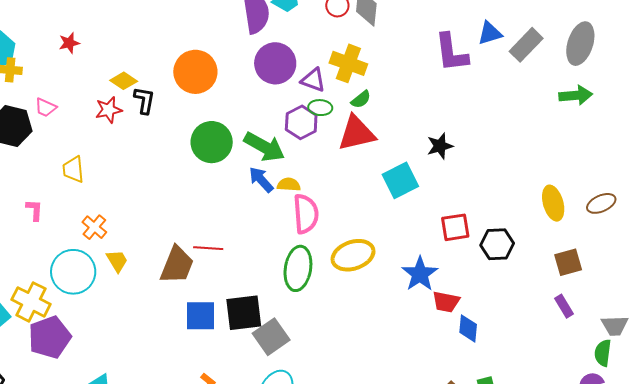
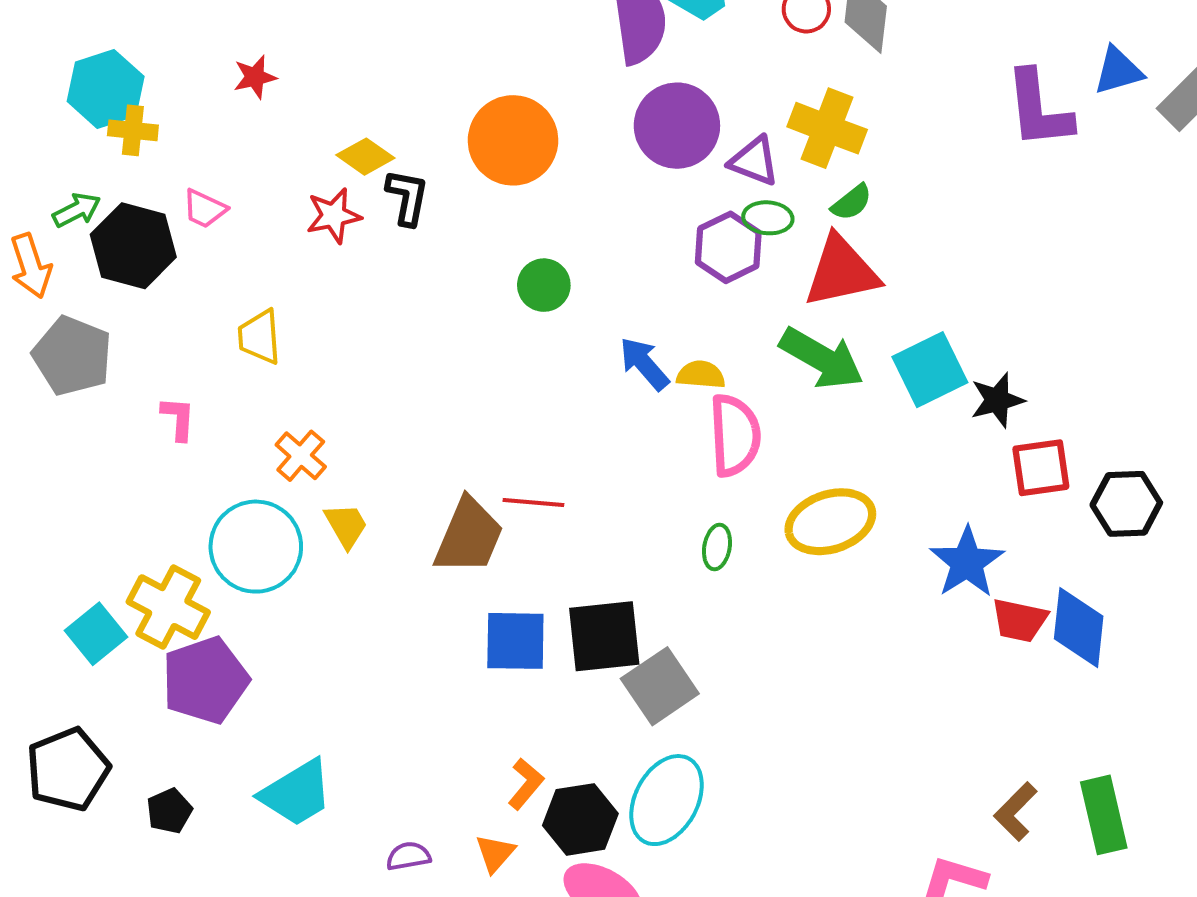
green circle: (212, 142) -> (544, 285), size x0.6
black star: (440, 146) -> (997, 400), moved
green arrow: (264, 147) -> (822, 358), moved
green ellipse: (298, 268) -> (717, 547), size x0.5
blue diamond: (468, 328) -> (1079, 627), moved, size x1.4

